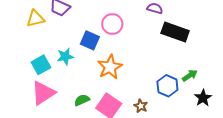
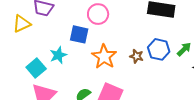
blue hexagon: (167, 86) -> (159, 49), moved
brown star: (141, 106) -> (137, 56), moved

